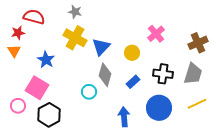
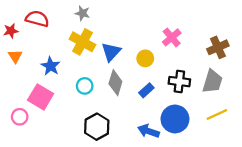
red star: (18, 33) -> (11, 31), moved
cyan circle: (89, 92) -> (85, 86), moved
black hexagon: (49, 115) -> (97, 127), moved
blue arrow: (124, 117) -> (149, 131), moved, turned -66

